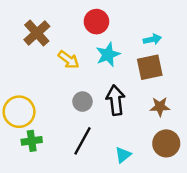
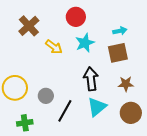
gray circle: (82, 102) -> (46, 96), moved
green cross: (32, 141) -> (25, 123), moved
cyan triangle: (123, 155) -> (97, 107), moved, size x1.5

